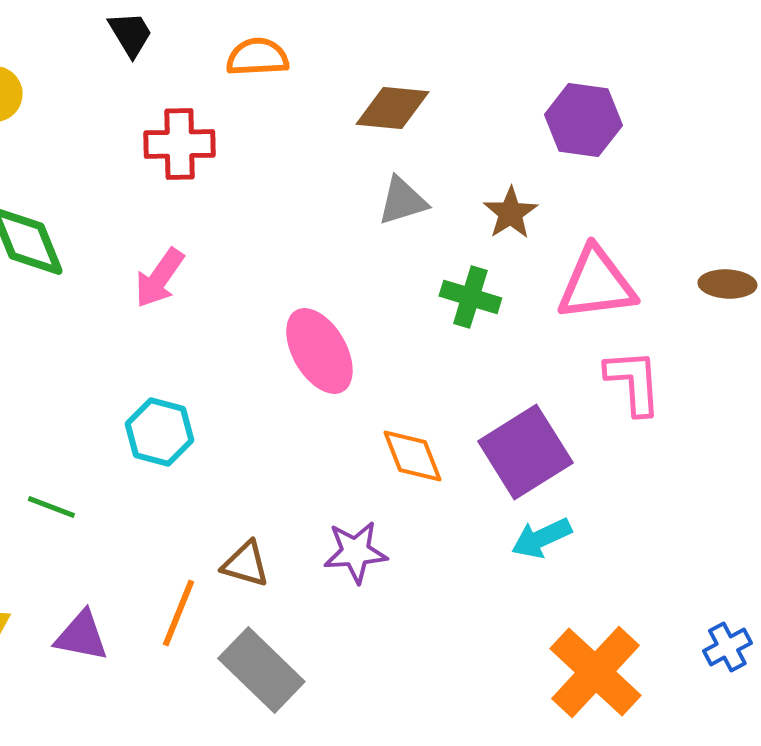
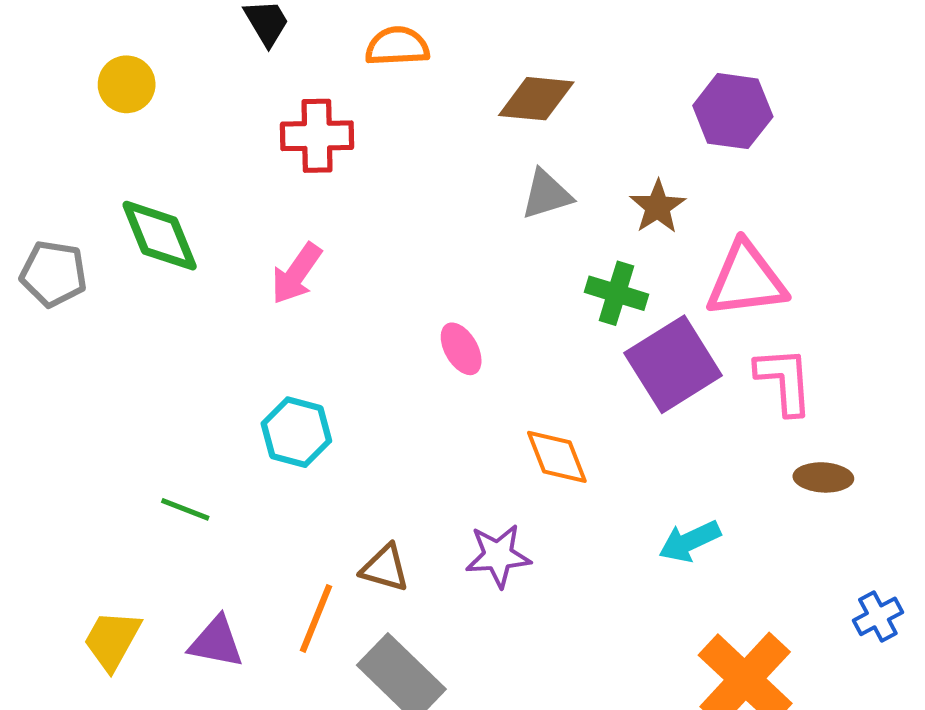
brown ellipse: (727, 284) -> (823, 477), moved
pink ellipse: (319, 351) -> (461, 349), size x0.6
purple square: (525, 452) -> (673, 364), moved
blue cross: (727, 647) -> (878, 616), moved

